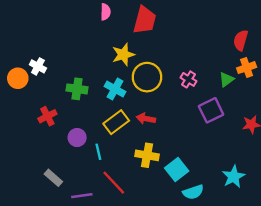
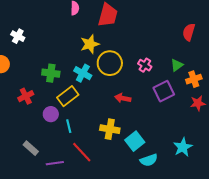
white cross: (38, 66) -> (18, 36), moved
orange cross: (247, 68) -> (194, 79), moved
red arrow: (146, 119) -> (123, 98), moved
yellow rectangle: (116, 122) -> (68, 96), moved

